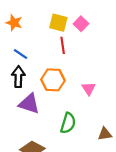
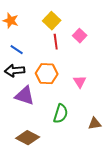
yellow square: (58, 23) -> (52, 21), turned 30
pink square: (81, 24) -> (80, 36), moved
black arrow: (18, 77) -> (15, 71), turned -96

